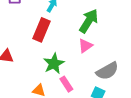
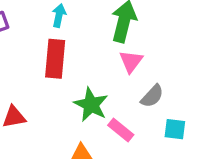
gray semicircle: (107, 71) -> (152, 96), moved, size x0.7

